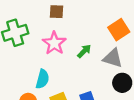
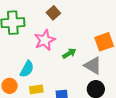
brown square: (56, 12) -> (53, 13), turned 32

